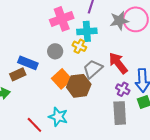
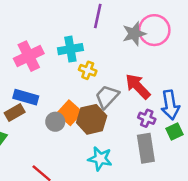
pink cross: (62, 19) -> (29, 56), moved
cyan cross: (87, 31) -> (70, 49), moved
gray circle: (55, 51) -> (55, 122), moved
cyan star: (58, 117) -> (100, 159), moved

